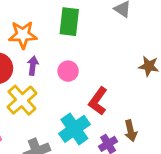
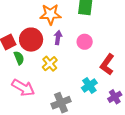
yellow cross: (22, 100) -> (50, 64), size x0.7
cyan cross: (74, 129) -> (89, 85), size x0.7

